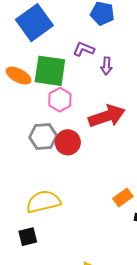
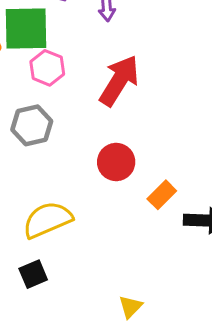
red arrow: (107, 116) -> (119, 81), turned -30
red circle: (68, 142) -> (116, 162), moved

